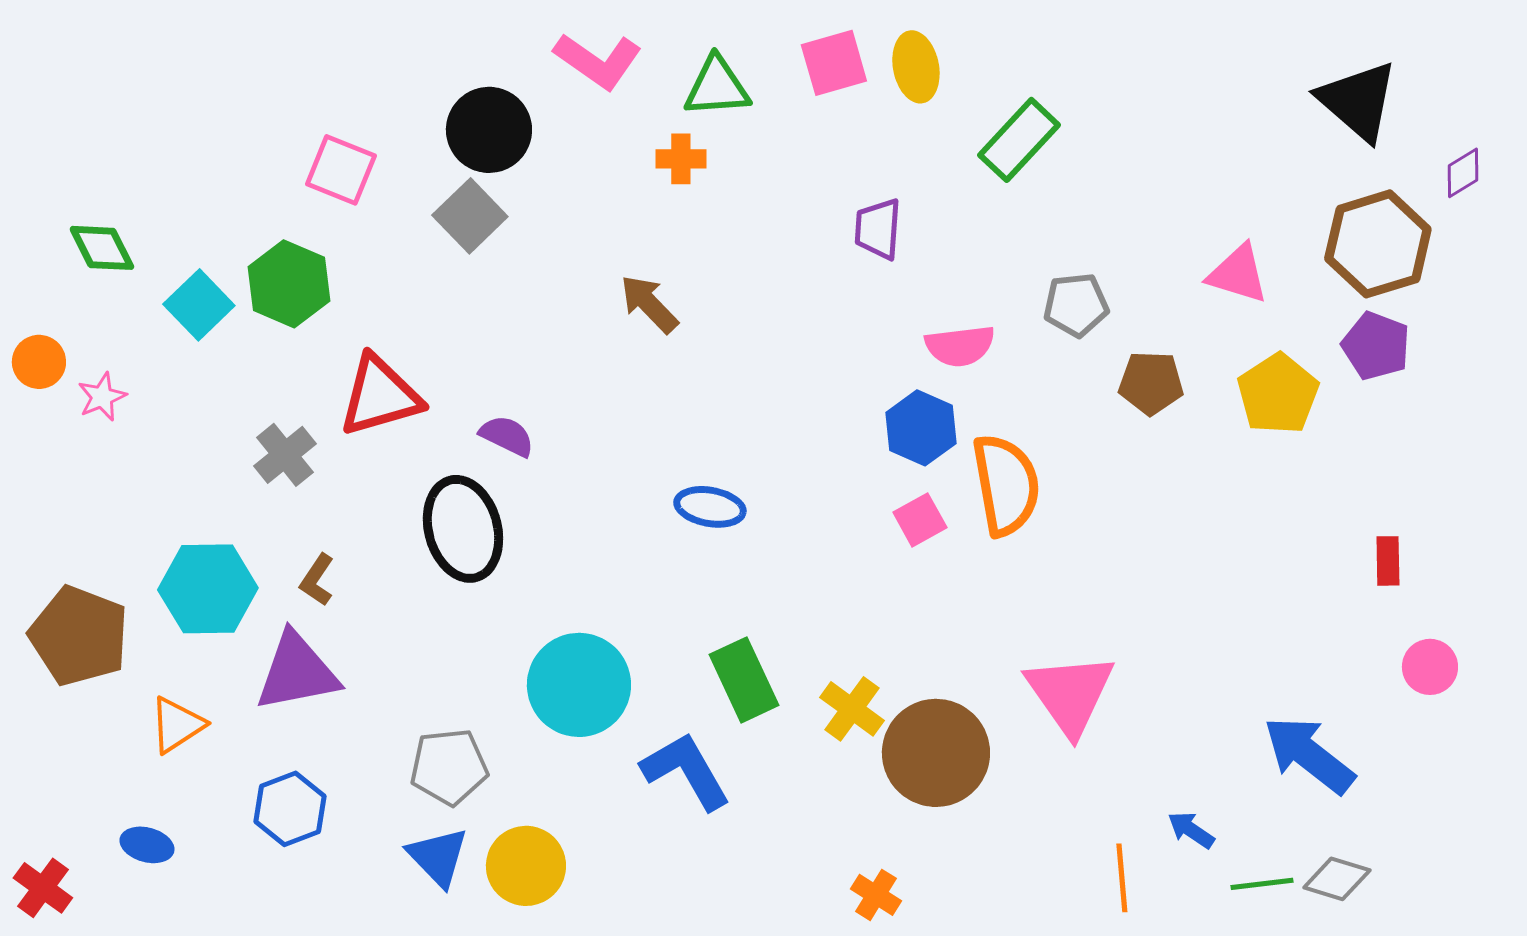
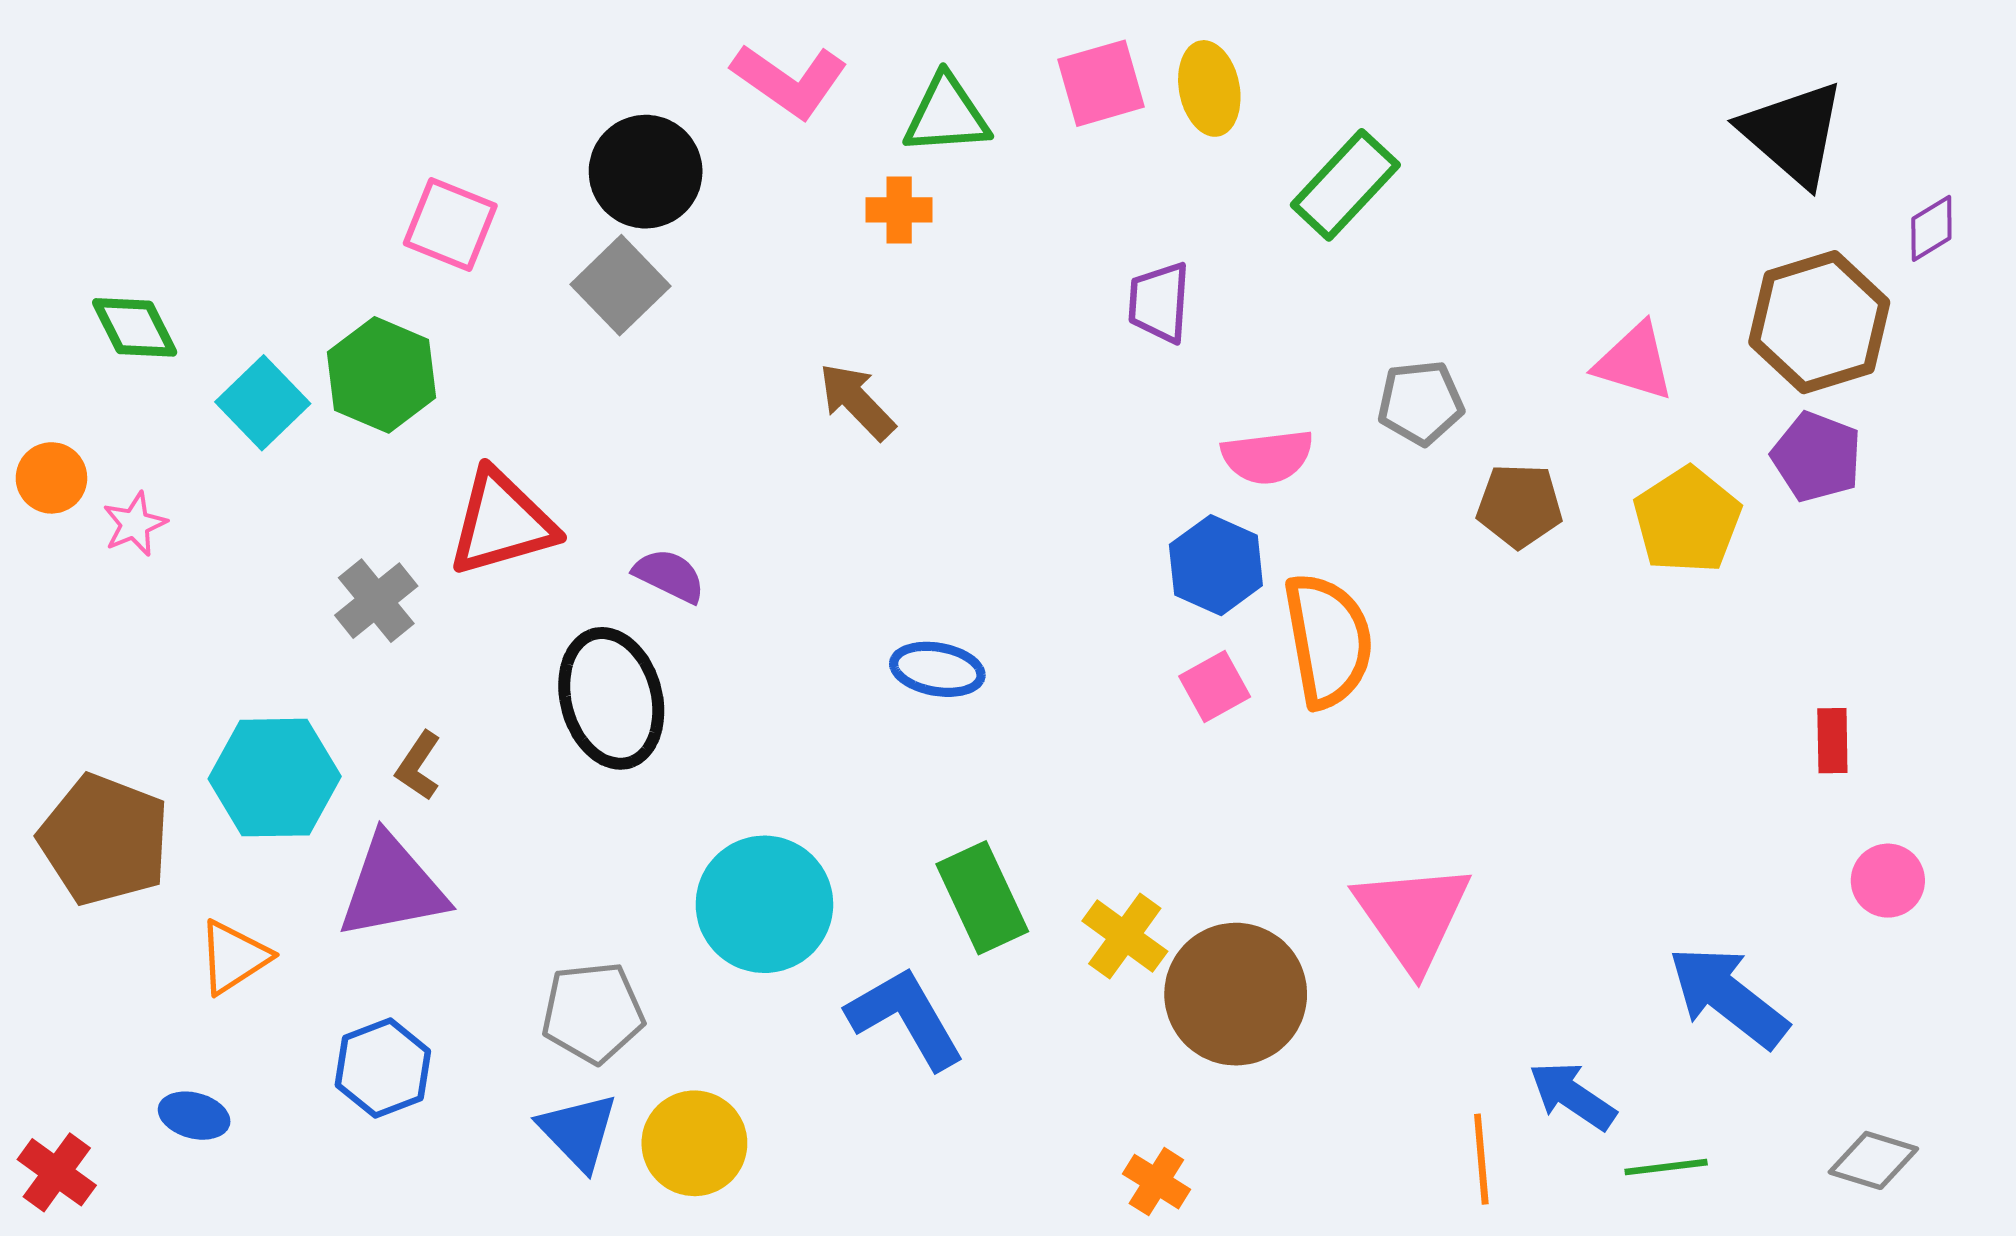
blue arrow: (1191, 830) -> (1572, 1096), size x1.4
gray diamond: (1337, 879) -> (1873, 1160), moved

